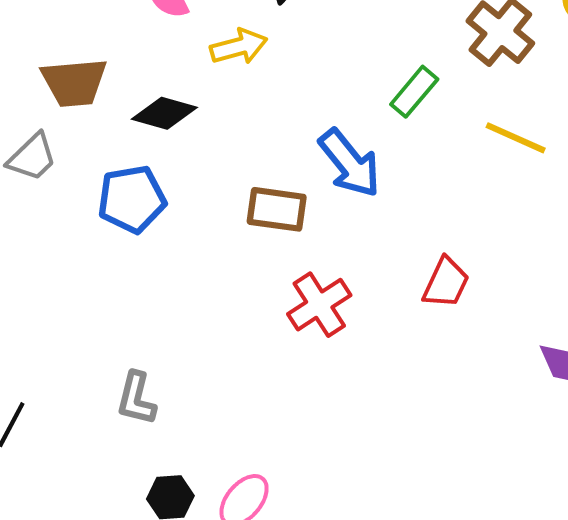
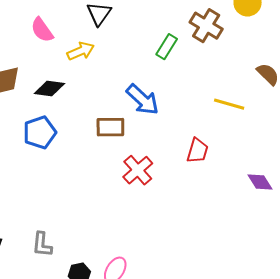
green rectangle: (414, 92) -> (167, 47), moved
yellow line: (516, 138) -> (229, 104), moved
gray L-shape: (136, 398) -> (42, 245), moved

